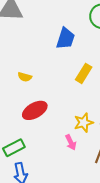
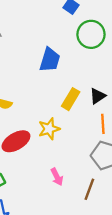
yellow star: (84, 123) -> (49, 129), moved

